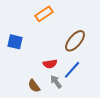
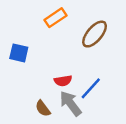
brown ellipse: (75, 41) -> (95, 34), moved
gray arrow: (56, 82) -> (71, 103), size x1.5

